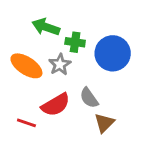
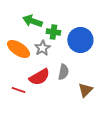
gray semicircle: (89, 98) -> (63, 72), turned -133
brown triangle: (104, 123) -> (85, 90), moved

